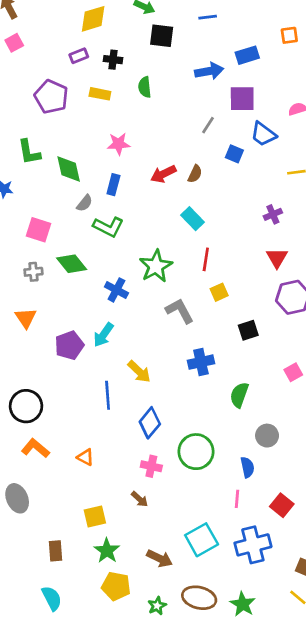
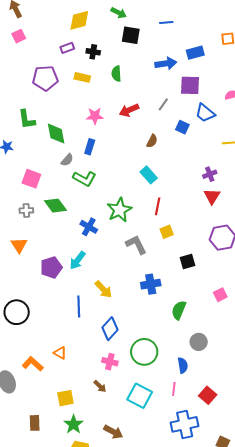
purple pentagon: (51, 97) -> (45, 78), turned -30
red arrow: (163, 174) -> (129, 110), moved
red triangle: (277, 258) -> (212, 196), moved
orange L-shape: (35, 448) -> (33, 364), moved
cyan square: (202, 540) -> (140, 396), moved, turned -35

